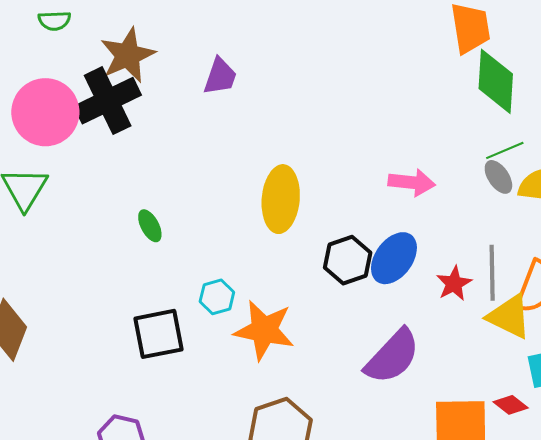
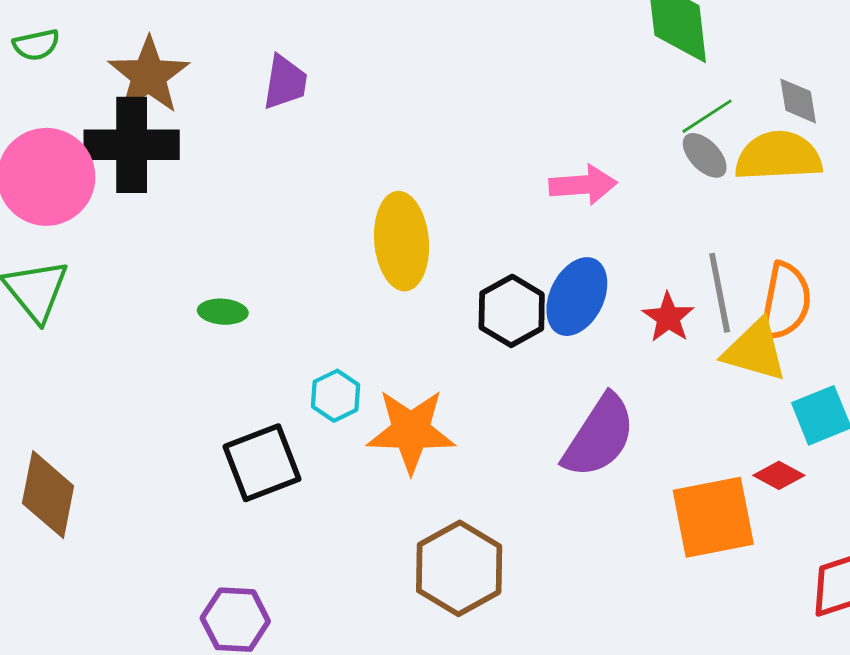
black cross: (108, 101) -> (132, 145), turned 36
green ellipse: (150, 226) -> (223, 312), turned -48

